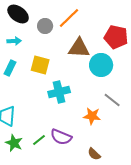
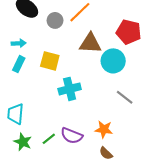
cyan arrow: (14, 41) -> (19, 43), moved
orange star: (92, 116) -> (104, 129), moved

